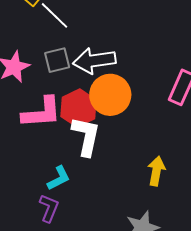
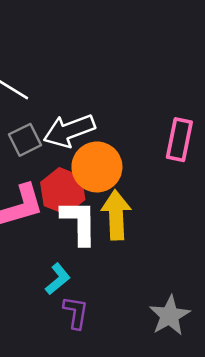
yellow arrow: (156, 171) -> (116, 215), moved, size x1.4
purple L-shape: (49, 208) -> (76, 312), moved

